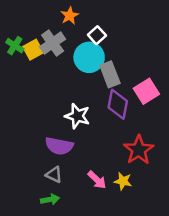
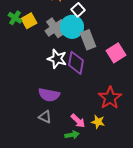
gray cross: (53, 43) -> (55, 28), moved
purple diamond: (118, 104) -> (76, 63), moved
white star: (77, 116) -> (57, 59), moved
green arrow: (50, 199) -> (72, 135), moved

